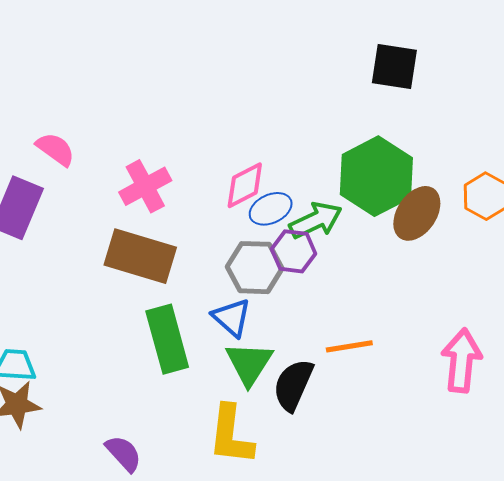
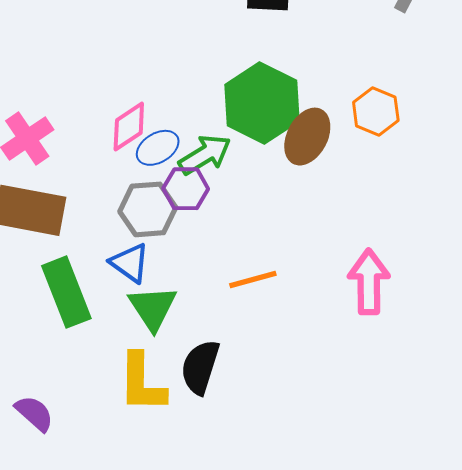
black semicircle: (293, 385) -> (200, 367), moved

